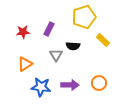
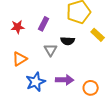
orange circle: (99, 83) -> (91, 88), moved
blue star: (41, 87) -> (36, 82), turned -30

